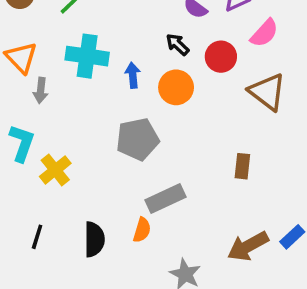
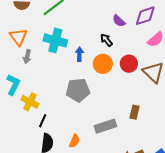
red circle: (221, 57) -> (129, 64), moved
yellow cross: (55, 170) -> (30, 102), turned -30
gray rectangle: (165, 198) -> (105, 126), moved
black line: (37, 237) -> (43, 121), moved

